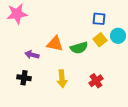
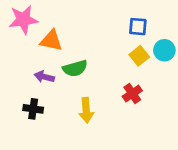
orange triangle: (55, 44) -> (51, 40), moved
green semicircle: (79, 48) -> (75, 68), moved
red cross: (96, 81) -> (132, 94), moved

